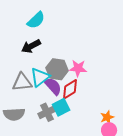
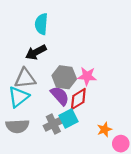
cyan semicircle: (36, 20) -> (41, 24), turned 138
cyan triangle: (40, 77) -> (18, 97), moved
gray triangle: (22, 82) -> (25, 78), moved
orange star: (107, 117) -> (104, 129), moved

